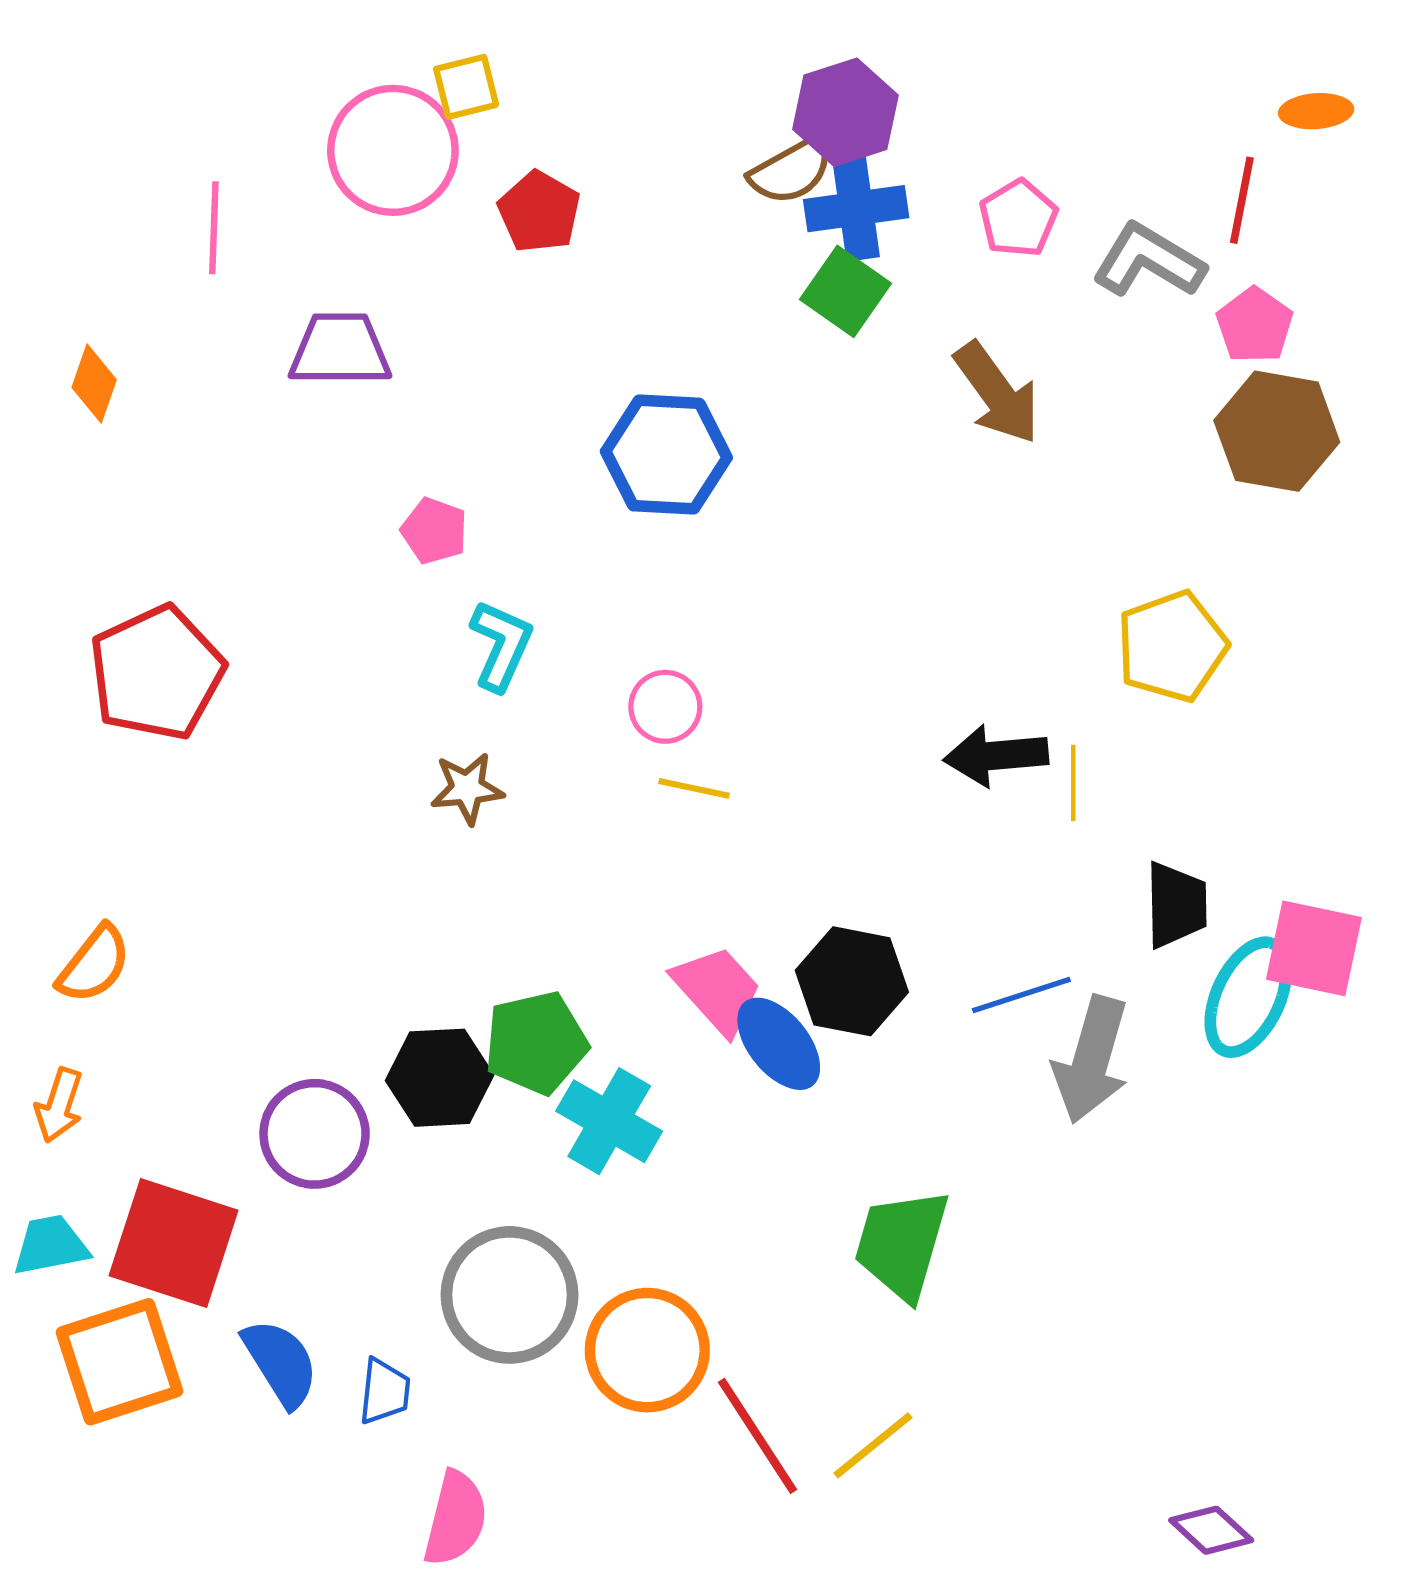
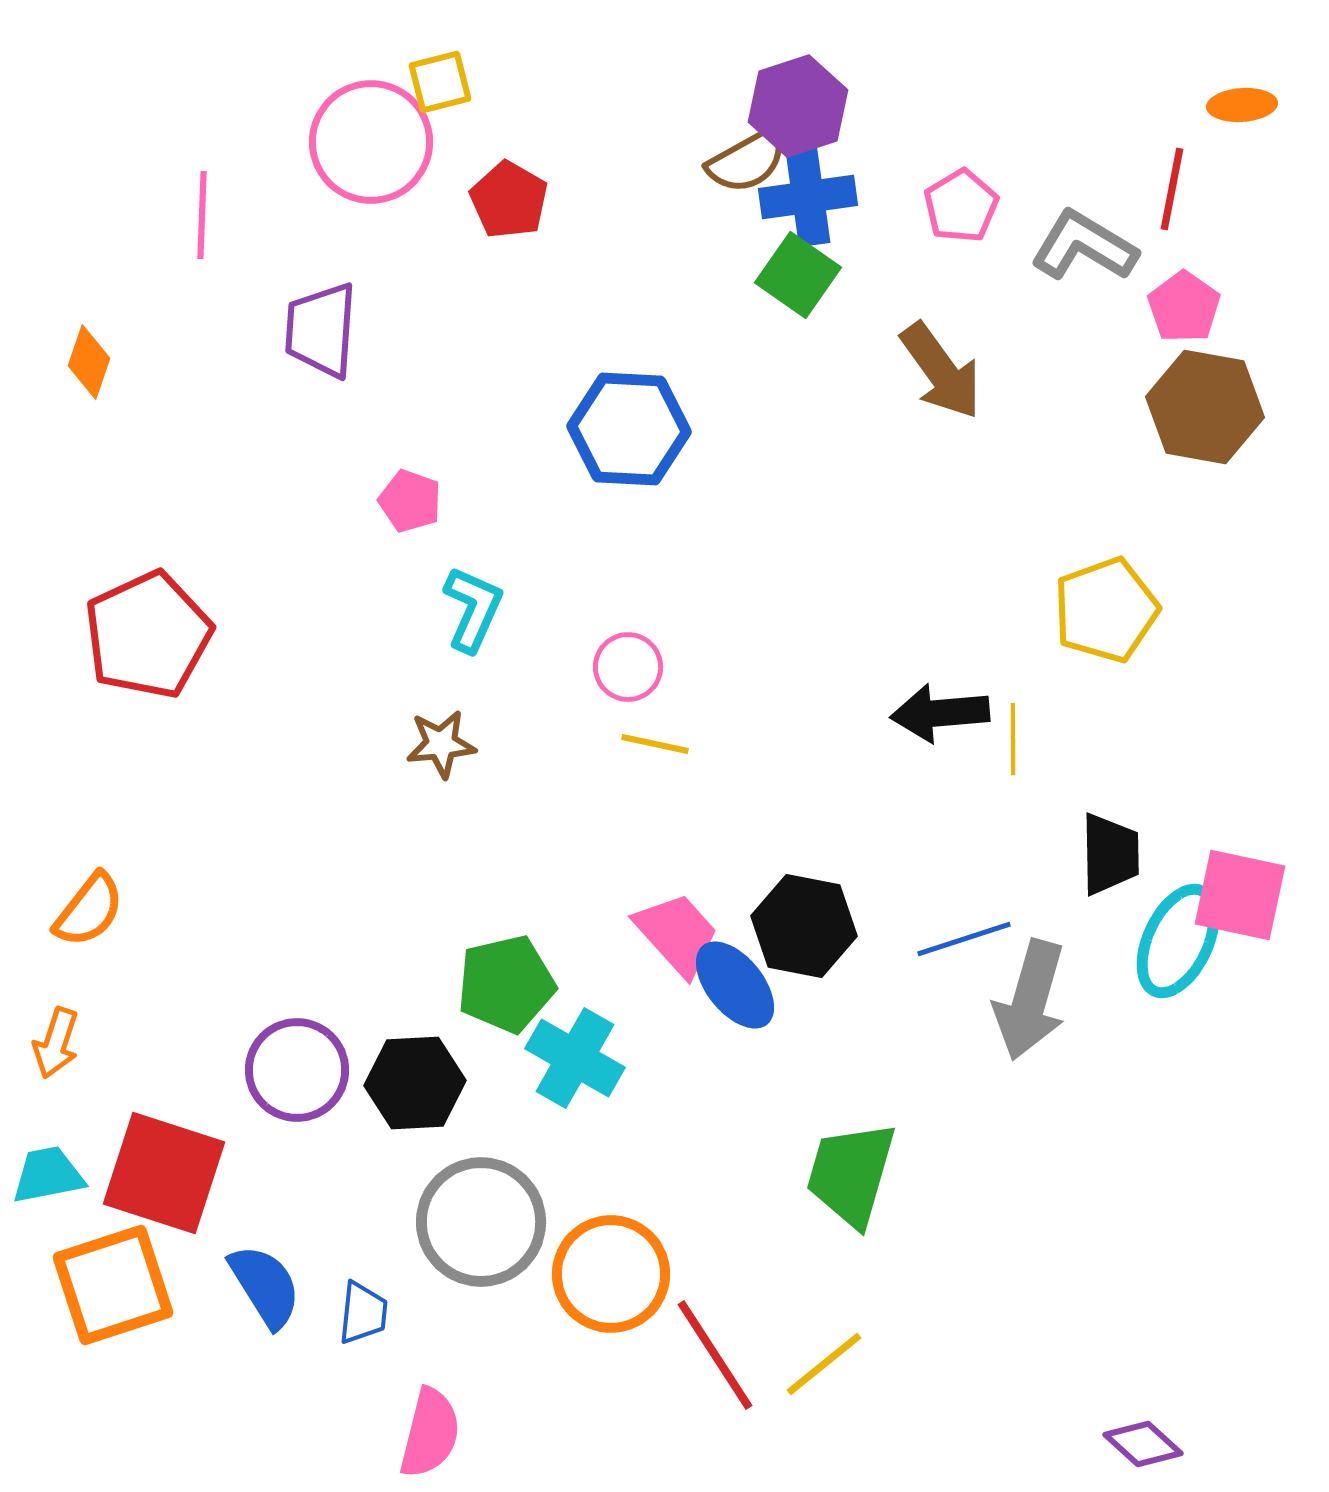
purple trapezoid: (340, 350) -> (321, 330), turned -86
black hexagon: (440, 1078) -> (415, 1083), moved

